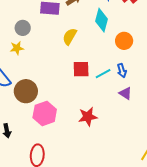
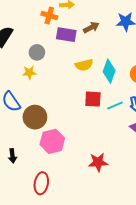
cyan diamond: (101, 20) -> (109, 71), moved
yellow semicircle: (70, 36) -> (84, 65), turned -138
red star: (88, 117) -> (98, 162), moved

